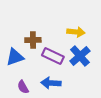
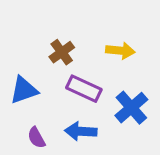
brown cross: (33, 40) -> (62, 52), moved, turned -35
blue cross: (80, 56) -> (131, 108), moved

